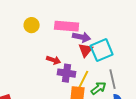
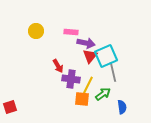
pink rectangle: (67, 26) -> (71, 32), size x0.6
red arrow: (54, 60) -> (58, 66), turned 40
gray line: (113, 79) -> (113, 72), moved

